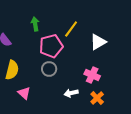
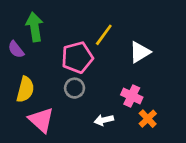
green arrow: (35, 24) -> (35, 27), moved, size x1.5
pink triangle: (24, 93) -> (41, 120), size x1.5
orange cross: (97, 98) -> (148, 119), moved

